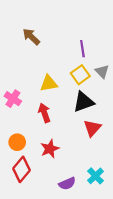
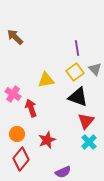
brown arrow: (31, 37) -> (15, 37), moved
black triangle: (84, 102) -> (78, 97), turned 40
red arrow: (44, 113) -> (31, 108), moved
cyan cross: (96, 176) -> (89, 142), moved

